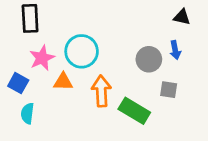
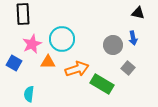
gray square: (169, 90) -> (128, 68), turned 32
orange arrow: (101, 91) -> (77, 69), turned 75
cyan semicircle: (27, 113) -> (29, 94), moved

